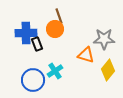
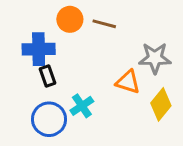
brown line: (59, 16) -> (104, 24), moved, turned -56
orange circle: (55, 29) -> (70, 19), moved
black rectangle: (37, 44) -> (48, 76), moved

